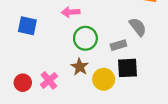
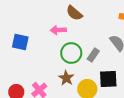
gray rectangle: (118, 45) -> (93, 55), moved, turned -40

